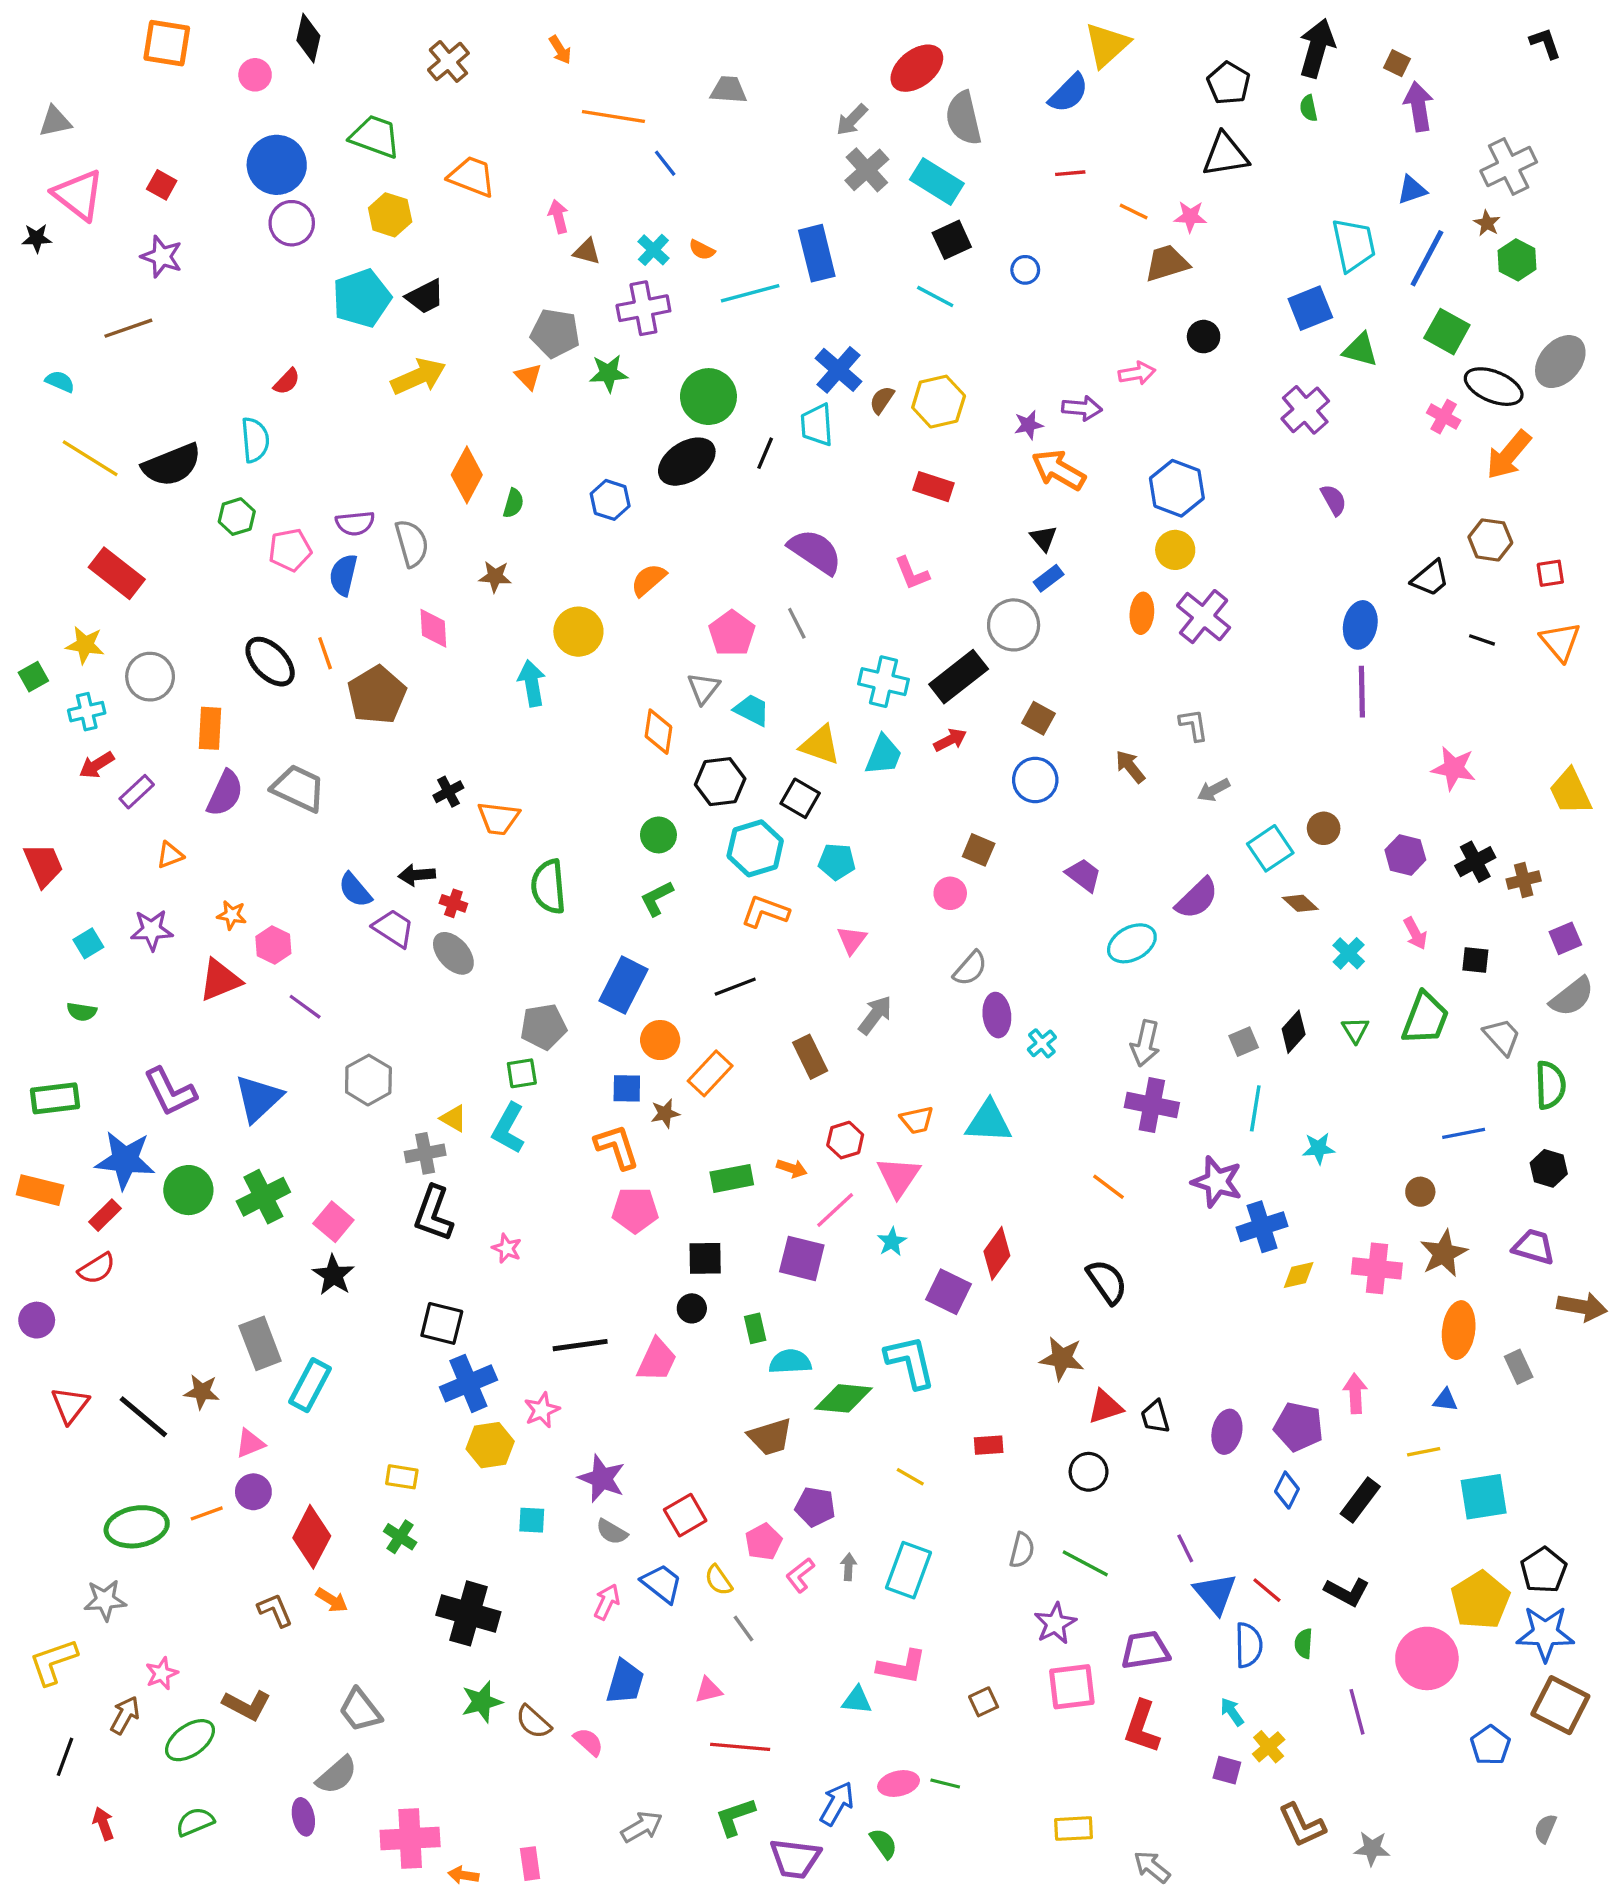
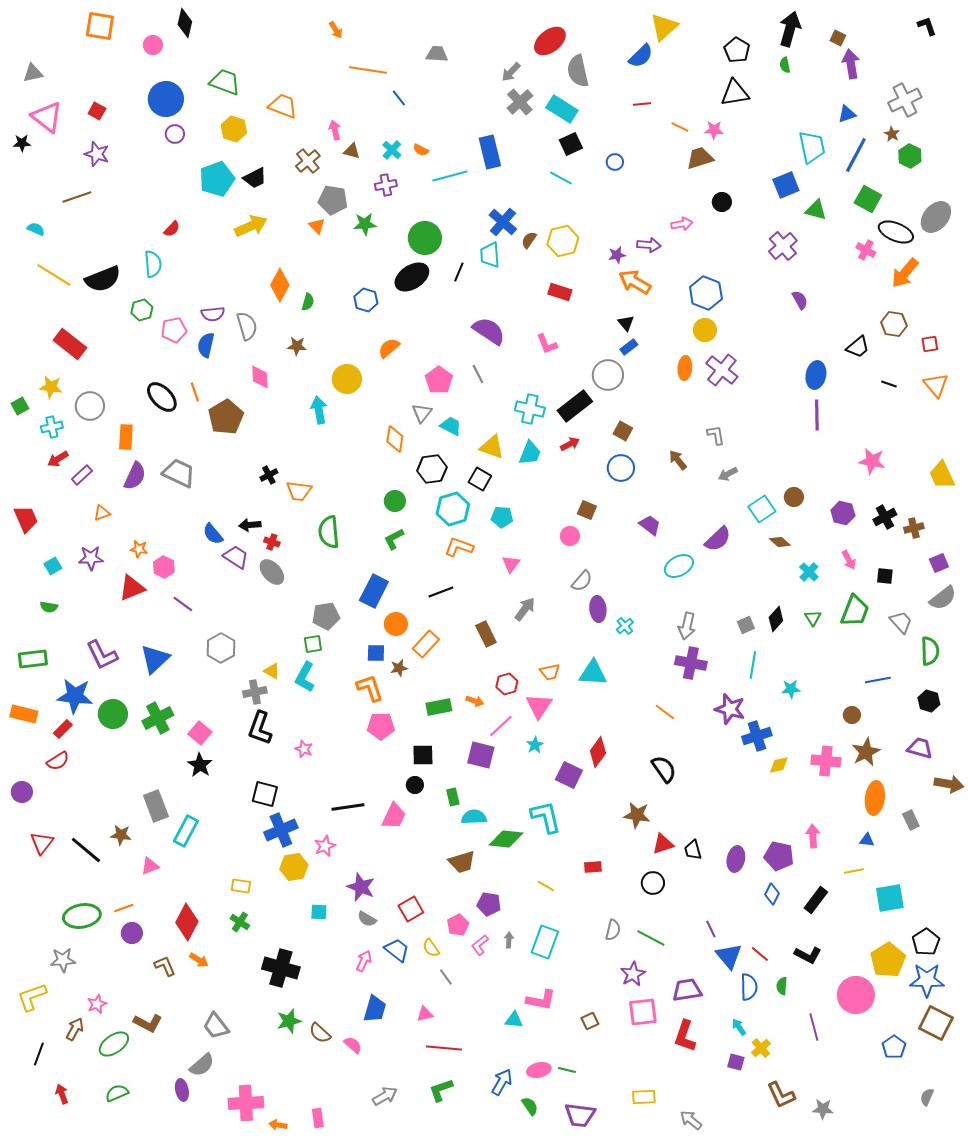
brown cross: (448, 61) -> (308, 161), moved
purple circle: (292, 223) -> (175, 134), size x0.7
purple cross: (643, 308) -> (386, 185), size x0.7
purple circle: (253, 1492) -> (132, 933), moved
purple trapezoid: (795, 1859) -> (580, 1115), moved

